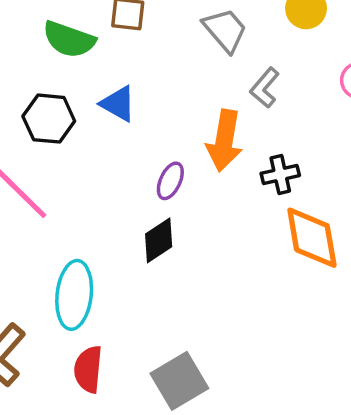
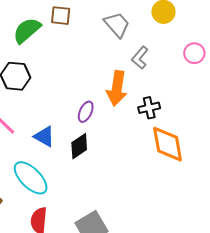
green semicircle: (69, 39) -> (27, 30), turned 120
blue triangle: (118, 104) -> (44, 137), moved
cyan ellipse: (74, 295) -> (31, 178), turned -51

